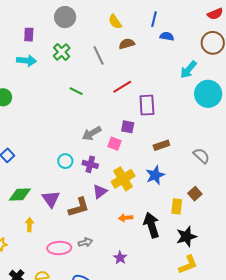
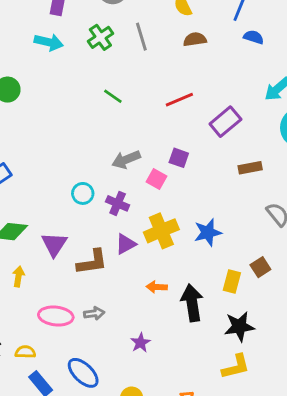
gray line: (99, 55) -> (141, 37), moved
purple rectangle: (147, 105) -> (225, 122), moved, turned 45
brown rectangle: (161, 145) -> (250, 168), moved

